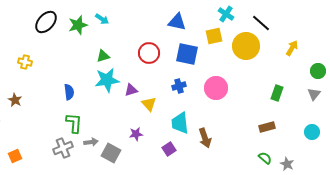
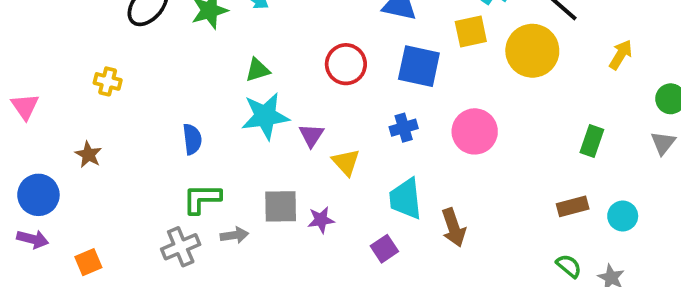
purple triangle: (131, 90) -> (311, 135), turned -40
green L-shape: (74, 123) -> (202, 199), turned -95
cyan circle: (312, 132) -> (623, 216), moved
gray square: (111, 153) -> (281, 206), moved, turned -30

